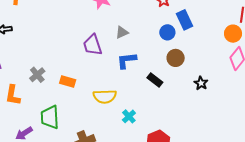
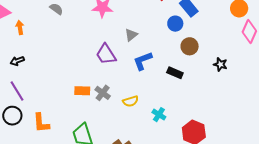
gray cross: (37, 75) -> (103, 93), moved
orange rectangle: (68, 82) -> (82, 91), moved
yellow semicircle: (105, 96) -> (131, 101), size x0.7

